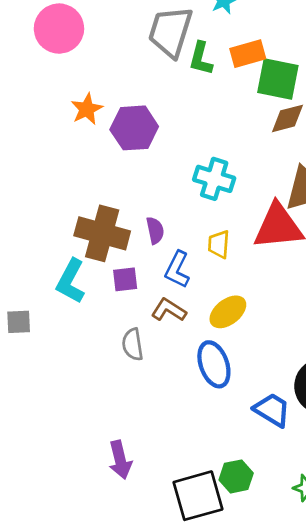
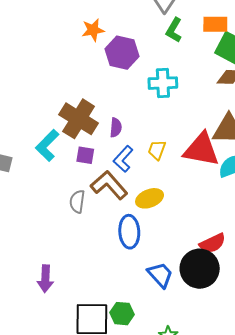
green L-shape: (201, 59) -> (174, 30), moved
cyan cross: (214, 179) -> (163, 83), moved, turned -36
brown L-shape: (169, 310) -> (109, 185), size x1.5

